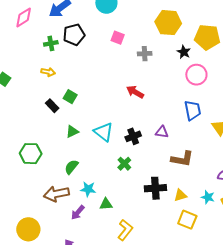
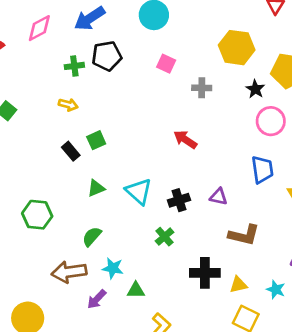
green square: (70, 97) -> (96, 140), turned 32

